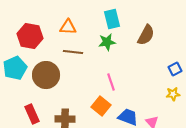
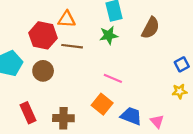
red hexagon: (30, 36) -> (43, 35), moved
brown circle: (46, 75) -> (43, 71), size x0.7
pink line: (111, 82) -> (113, 78), turned -48

